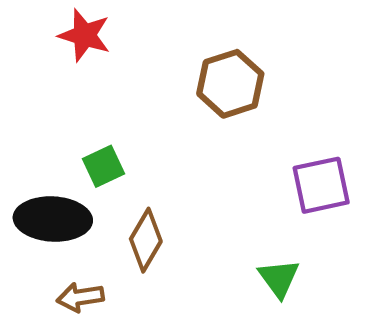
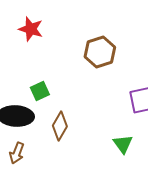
brown arrow: (80, 297) -> (17, 153), moved, turned -60

